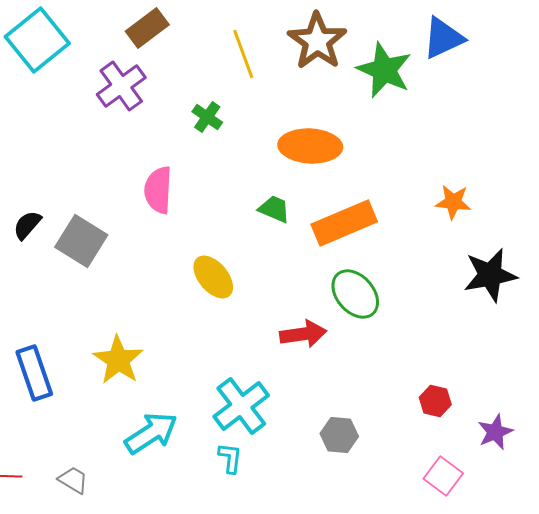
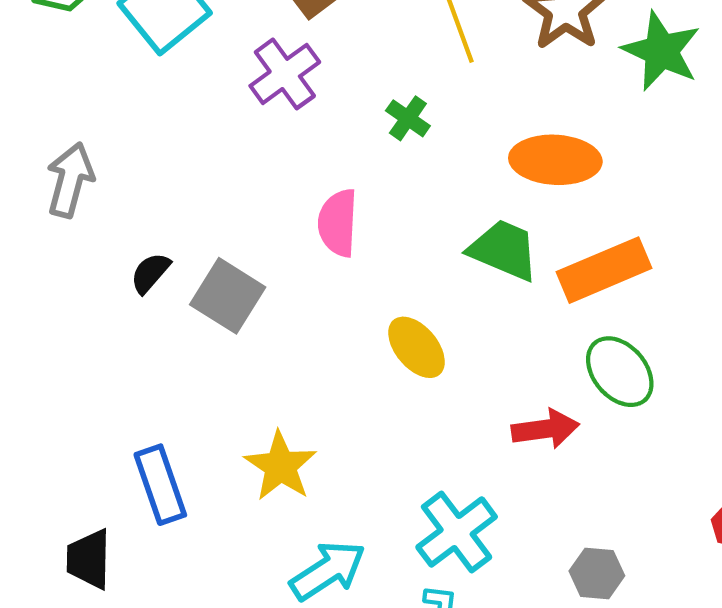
green trapezoid: (274, 209) -> (504, 250), size x1.6

